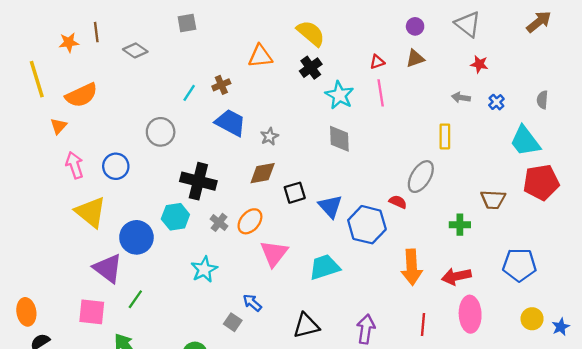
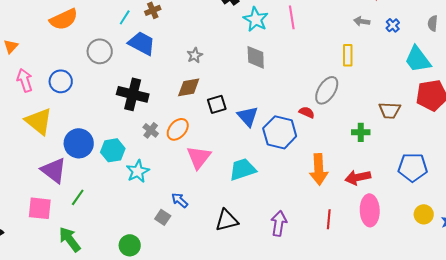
orange semicircle: (81, 95) -> (64, 19), moved
blue trapezoid: (230, 123) -> (142, 43), moved
cyan hexagon: (175, 217) -> (113, 150), moved

